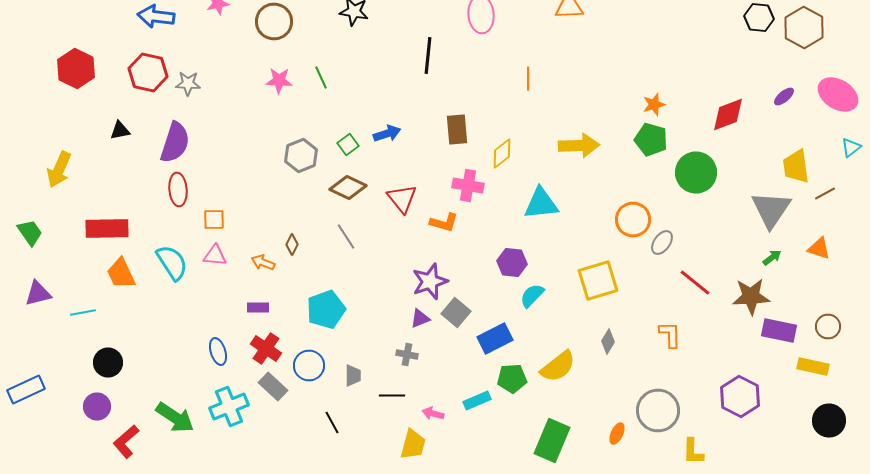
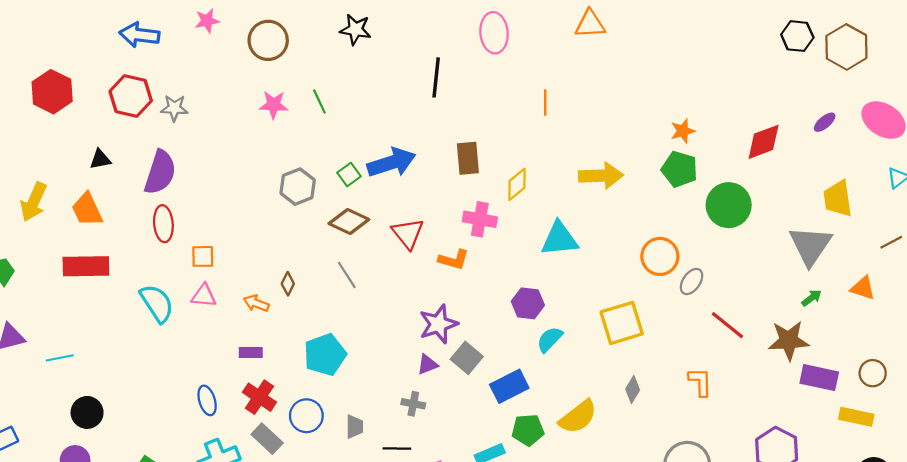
blue arrow: (387, 134) -> (391, 163), size x1.6
brown line: (825, 194) -> (891, 242), moved
orange trapezoid: (121, 274) -> (87, 209), moved

